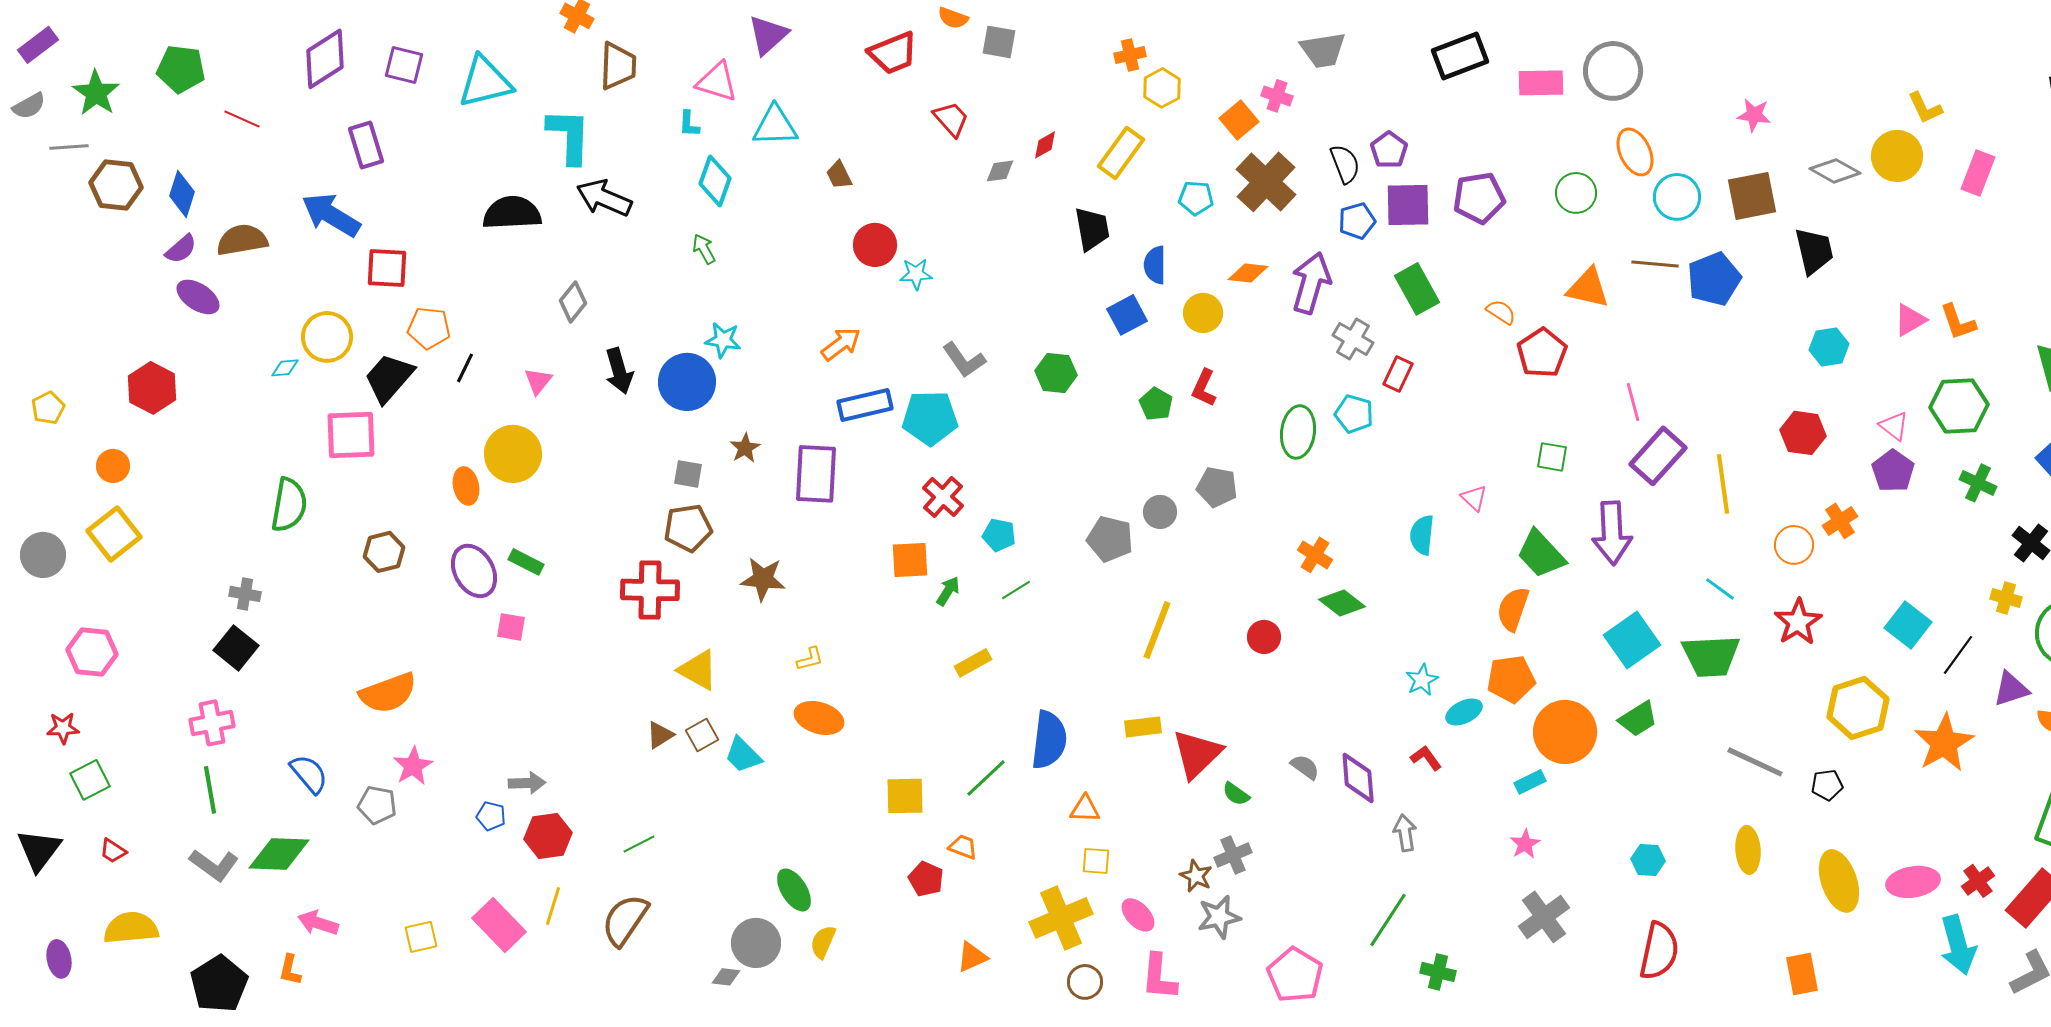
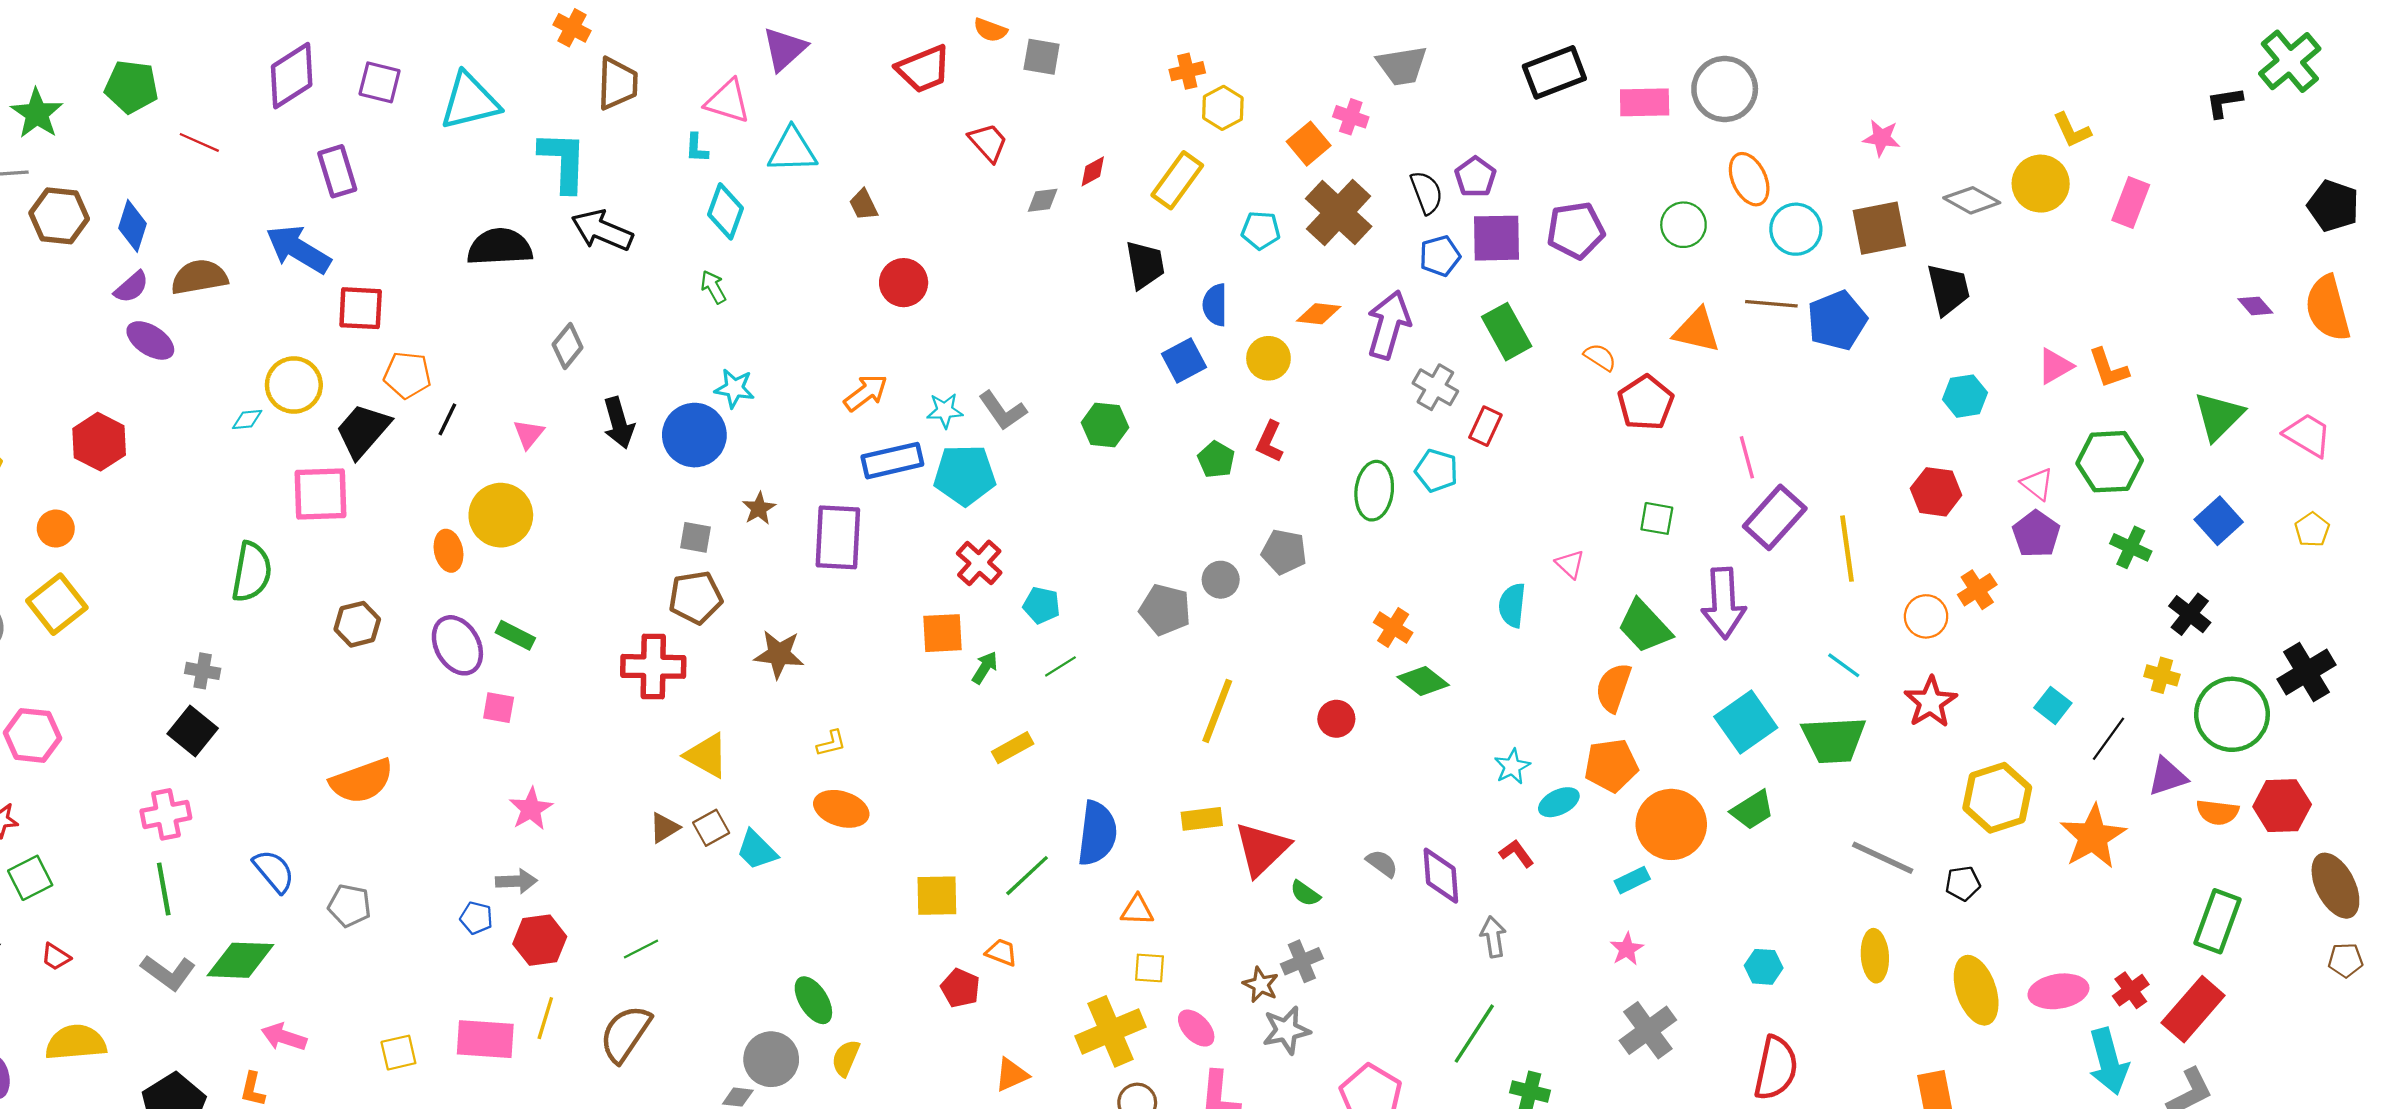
cyan star: (916, 274) -> (945, 411), moved
cyan square: (1908, 625) -> (2053, 705), size x0.7
pink star: (413, 766) -> (531, 809), moved
pink rectangle: (499, 925) -> (485, 1039), turned -42

